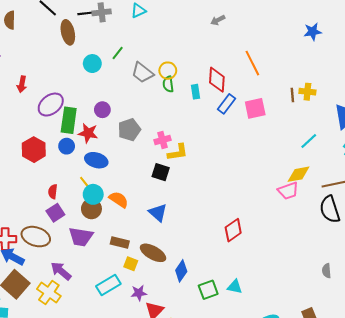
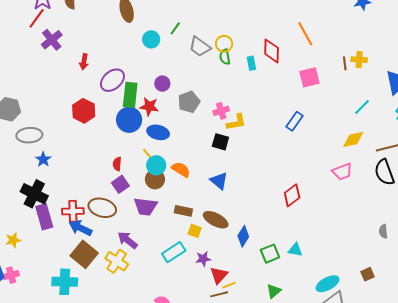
blue rectangle: (226, 104) -> (295, 121), moved
blue circle: (67, 146) -> (129, 120), size x1.6
red hexagon: (34, 150) -> (84, 111), moved
pink trapezoid: (288, 191) -> (342, 172), moved

